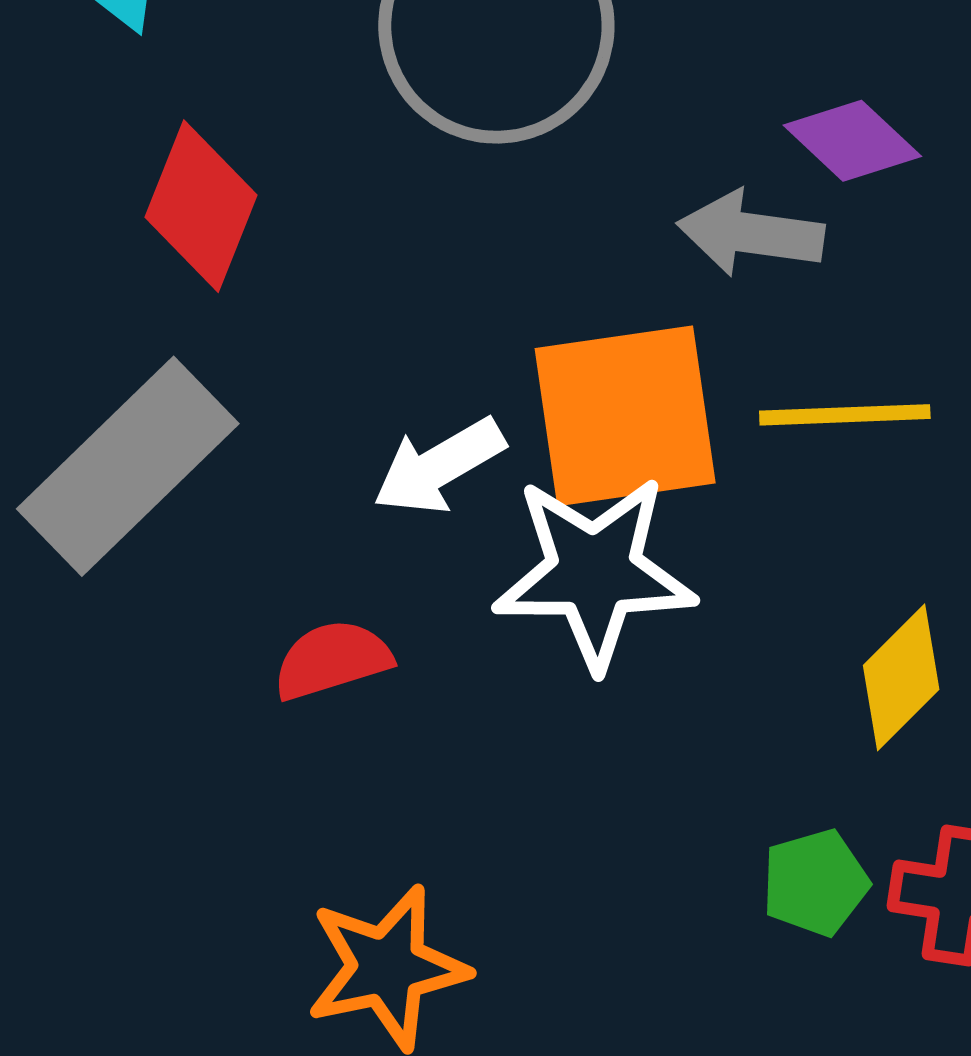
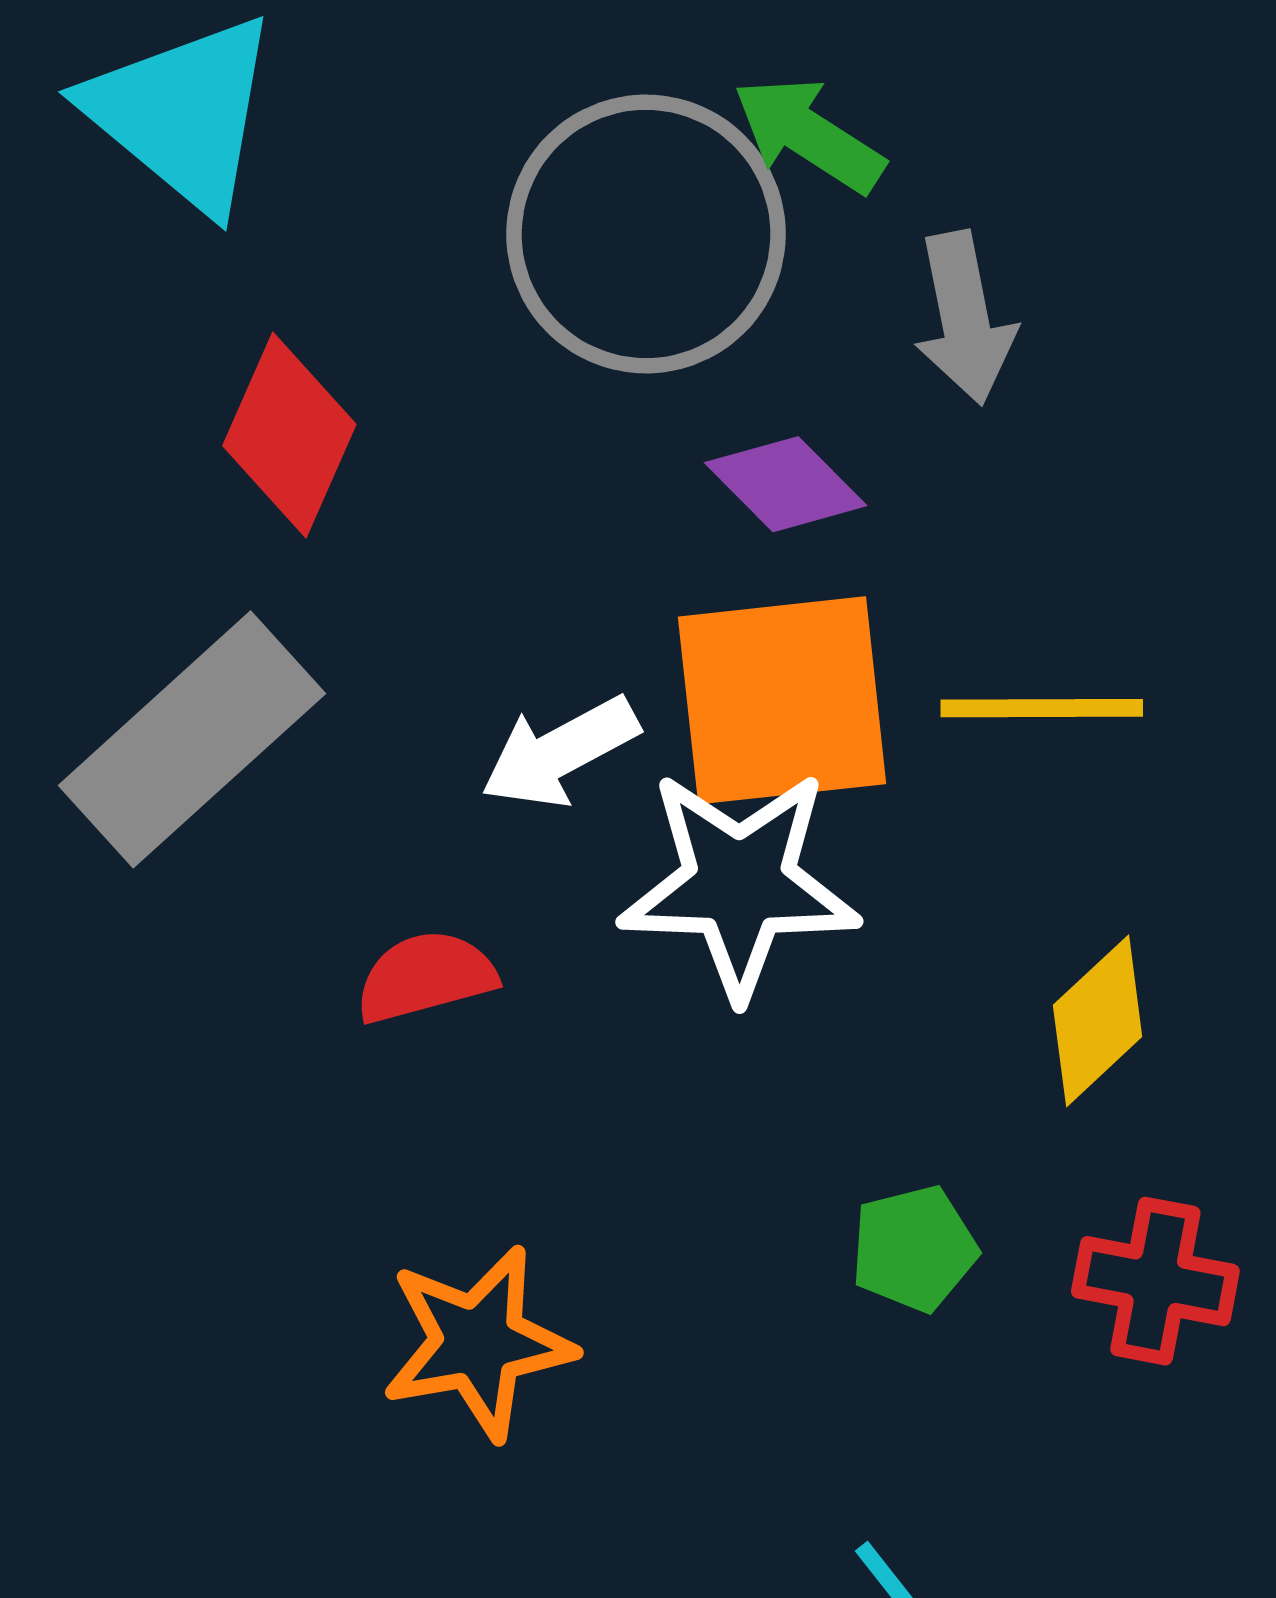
purple diamond: (852, 141) -> (786, 484), moved
gray arrow: (751, 233) -> (965, 318), moved, turned -111
green pentagon: (815, 883) -> (914, 1249), moved

